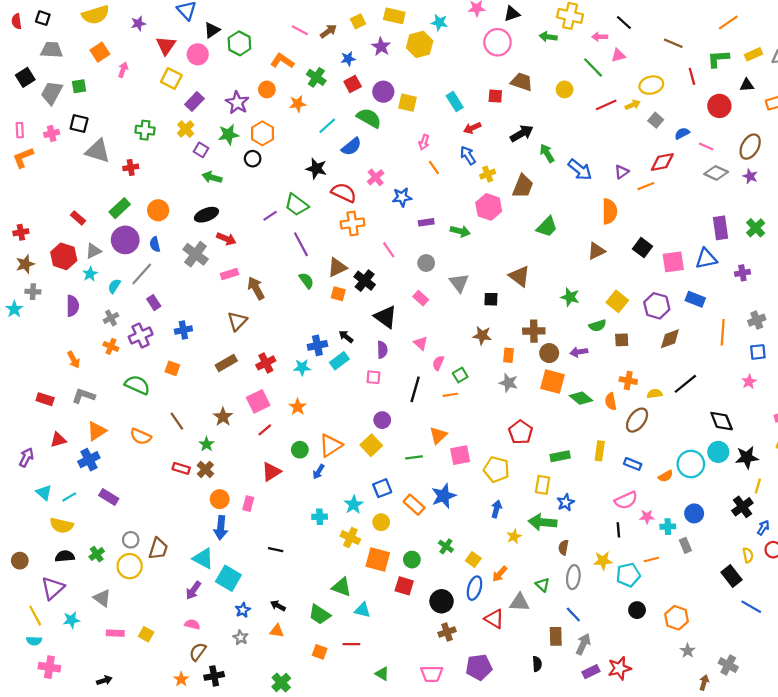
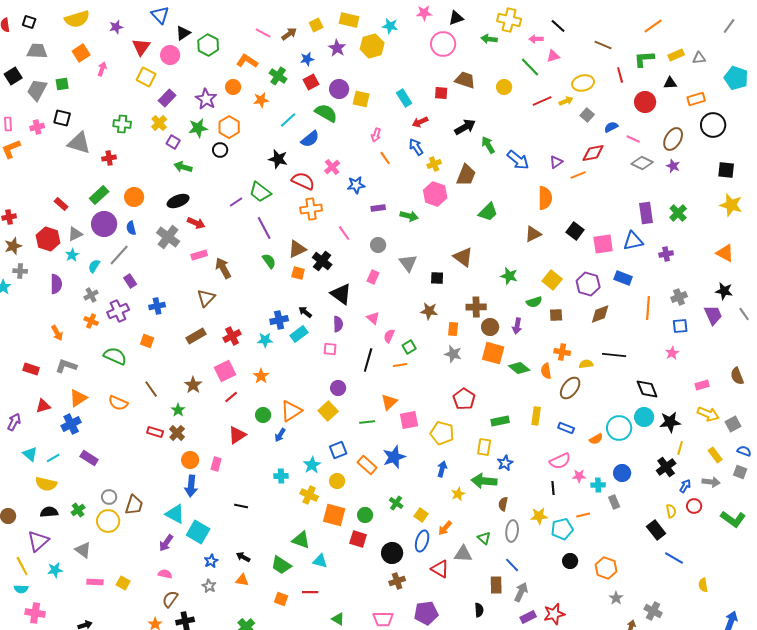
pink rectangle: (421, 298) -> (373, 277), turned 72
purple arrow: (579, 352) -> (517, 326), turned -70
black line: (685, 384) -> (614, 355), turned 45

